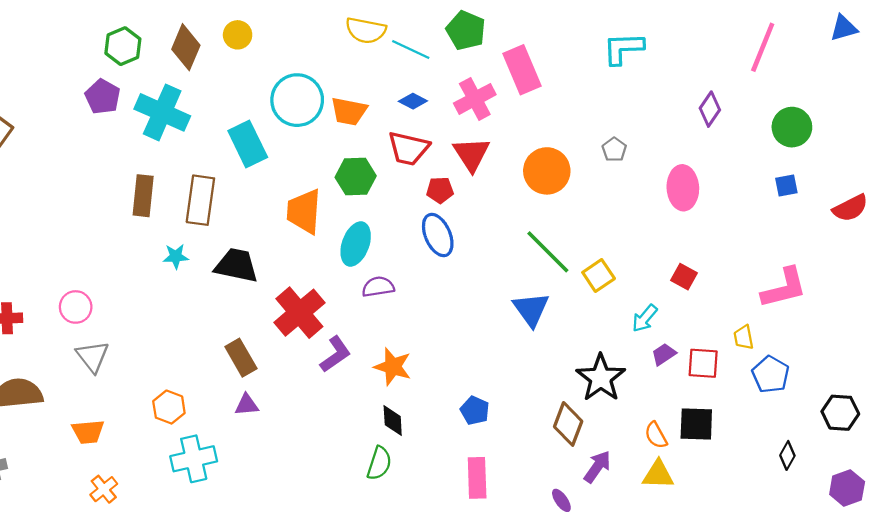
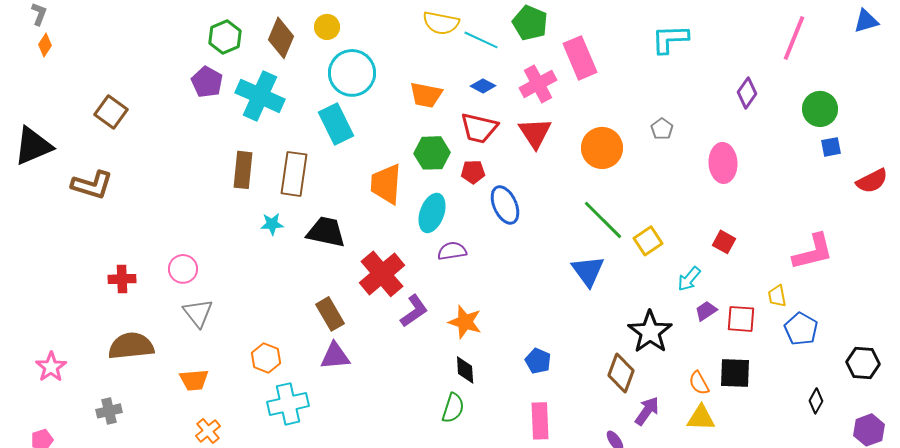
cyan circle: (297, 100) -> (352, 73), moved
blue square: (786, 186) -> (831, 147), moved
red pentagon: (440, 190) -> (473, 172), moved
purple triangle: (247, 405) -> (335, 356), size x1.4

